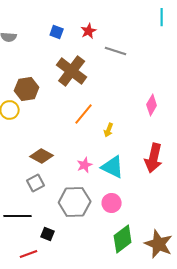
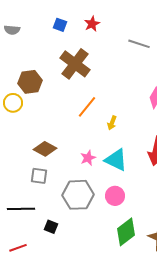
gray line: (116, 51) -> (139, 44), moved
gray square: (36, 183) -> (39, 176), turned 36
red line: (29, 254) -> (18, 248), moved

